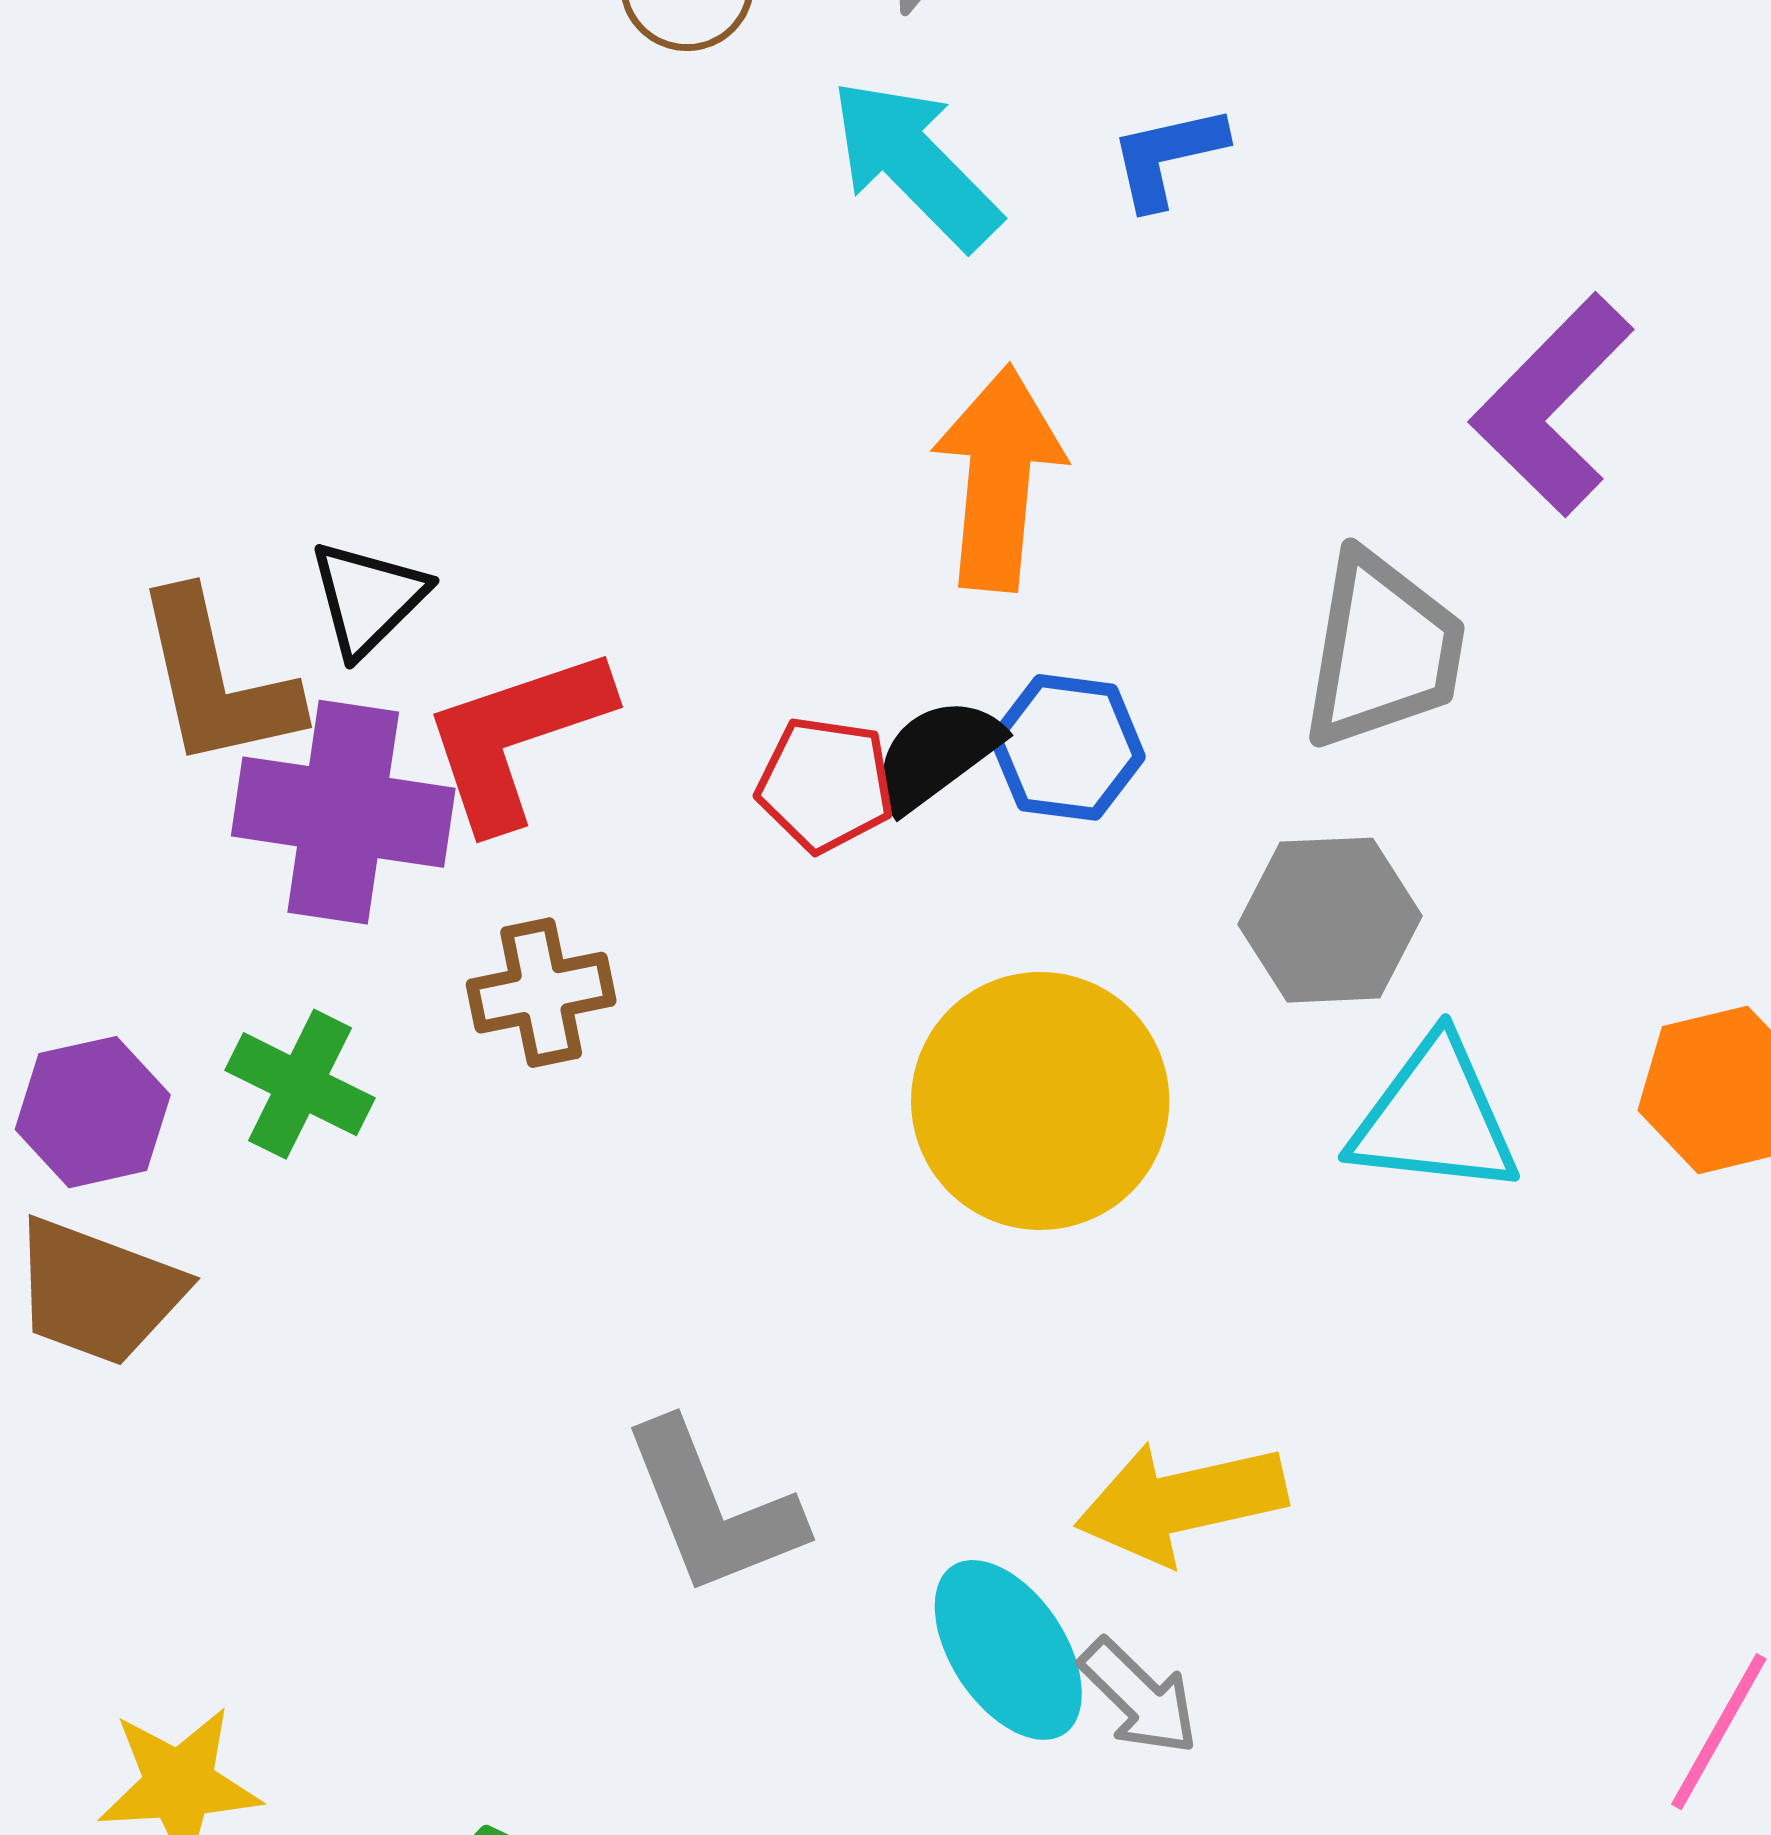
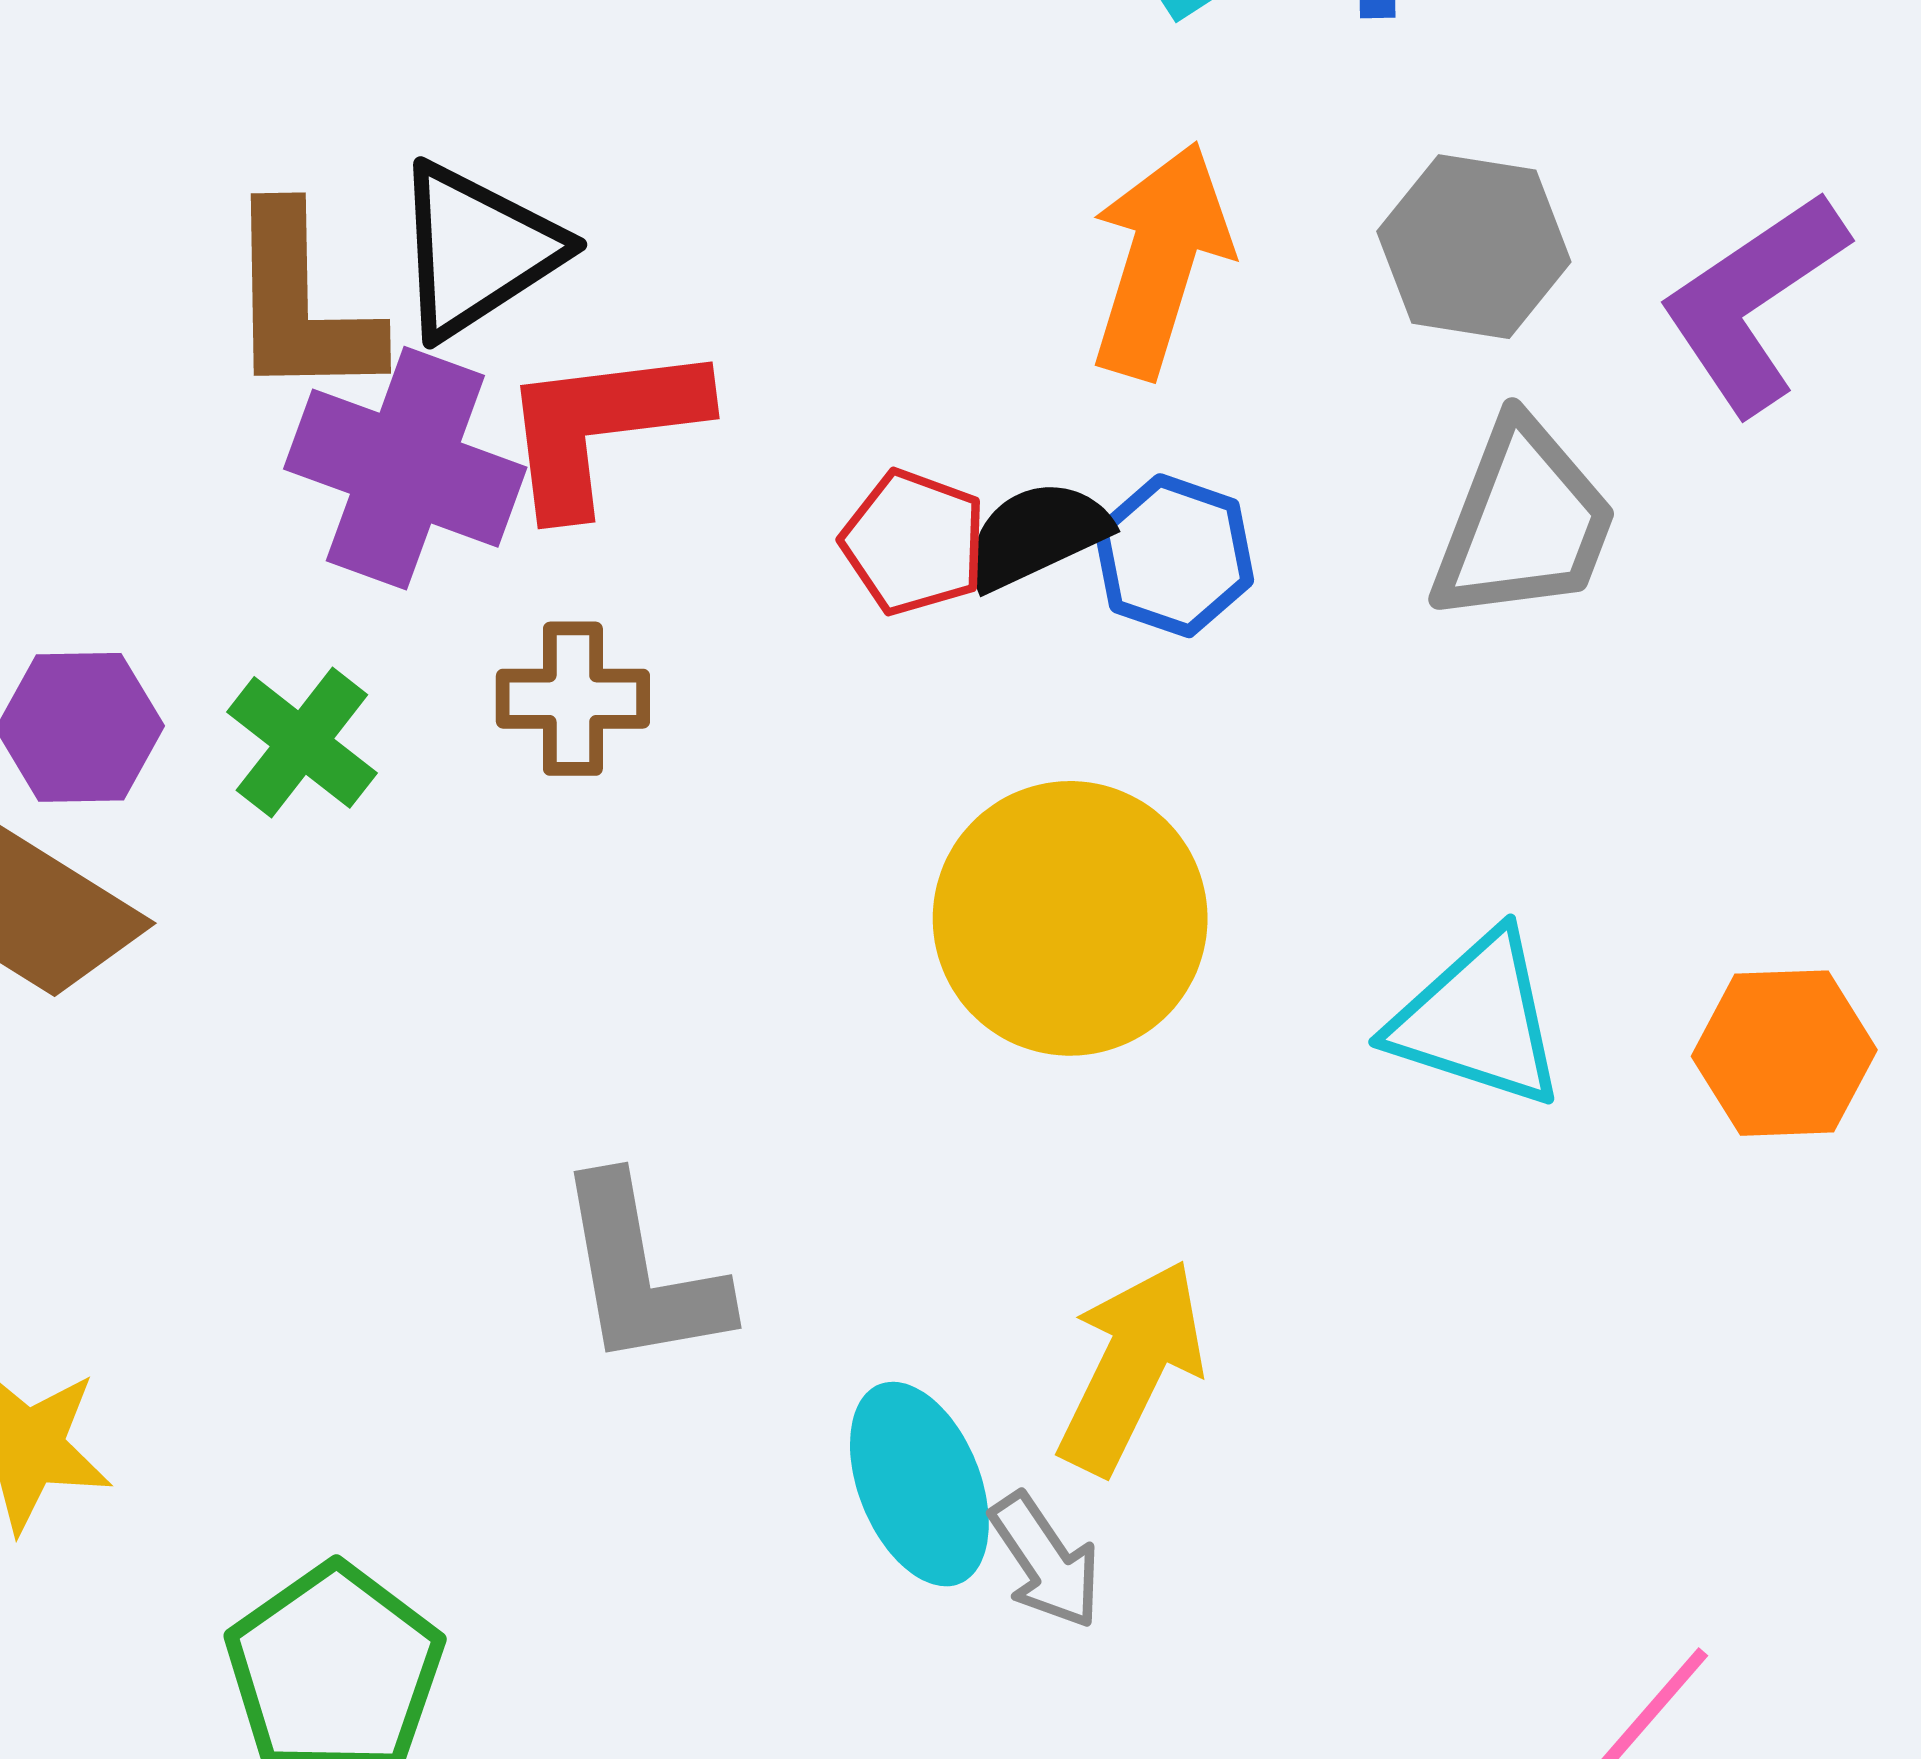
black triangle: (368, 598) -> (477, 250), size x1.4
gray hexagon: (1330, 920) -> (1474, 247), moved
yellow arrow: (1181, 1502) -> (1131, 1367), turned 117

